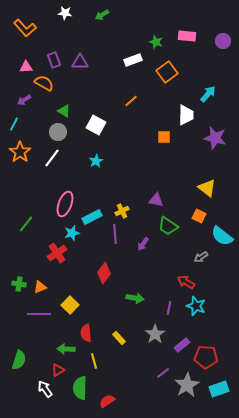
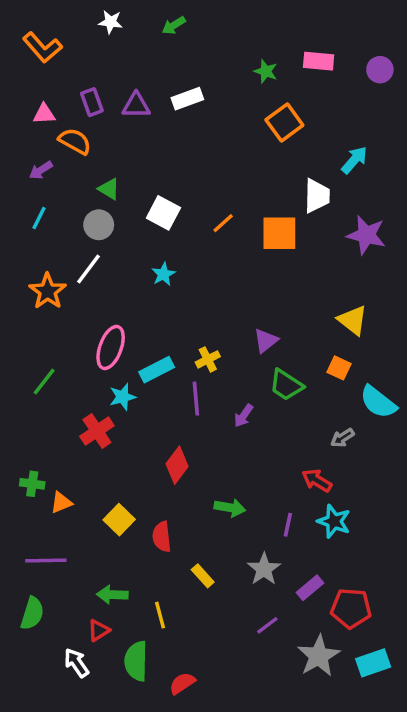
white rectangle: (133, 60) -> (187, 99), moved
orange line: (131, 101) -> (223, 223), moved
cyan line: (14, 124) -> (39, 218), moved
orange square: (164, 137) -> (279, 233), size x1.6
orange star: (20, 152) -> (48, 291), moved
purple triangle: (156, 200) -> (266, 341), turned -49
orange triangle: (40, 287) -> (61, 503), moved
purple line: (39, 314) -> (46, 561), moved
red semicircle: (86, 333) -> (162, 537), moved
purple line: (163, 373) -> (267, 625), moved

